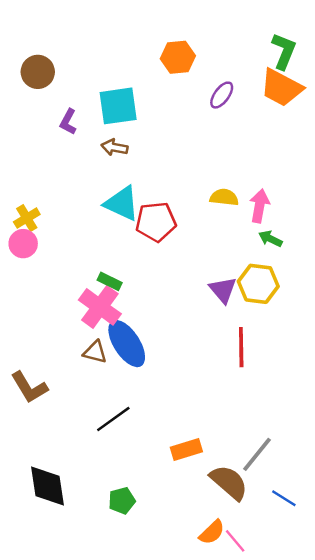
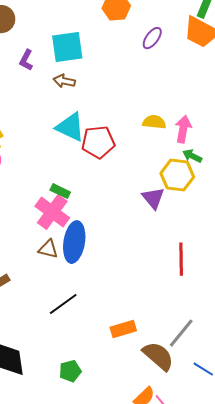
yellow hexagon: (258, 284) -> (177, 175), moved
blue ellipse: (127, 343) -> (74, 242), turned 42
red line: (241, 347) -> (181, 259), moved

